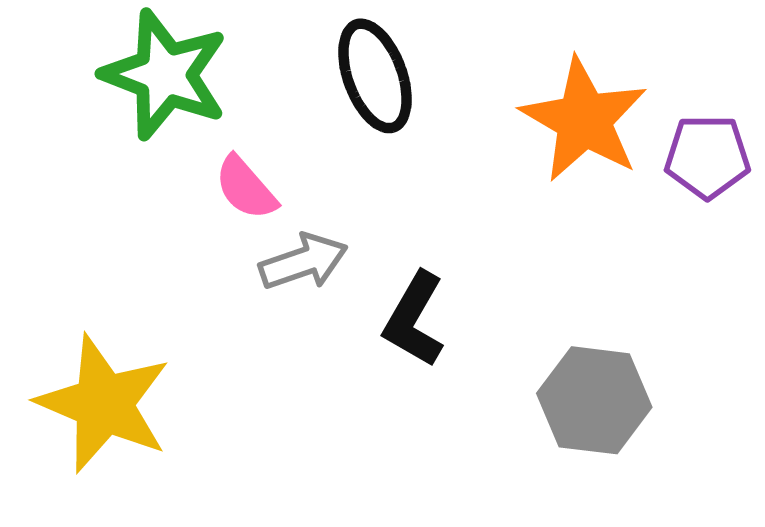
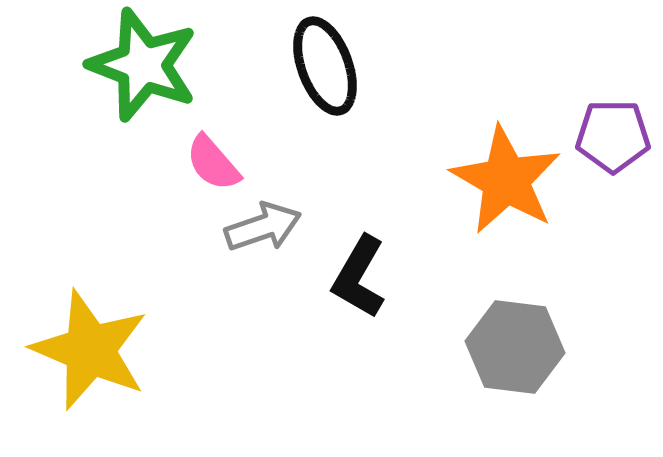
orange star: (584, 120) -> (506, 180), moved

